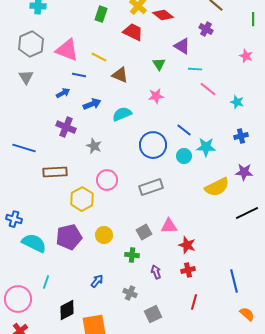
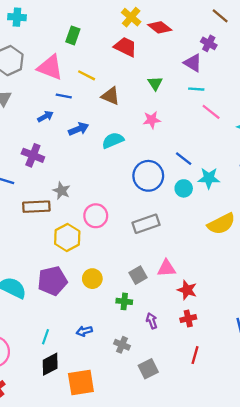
green rectangle: (101, 14) -> (73, 35), moved
purple triangle: (182, 46) -> (193, 63), moved
purple cross: (66, 127) -> (33, 155), moved
gray star: (94, 146) -> (61, 191), moved
blue arrow: (97, 281) -> (84, 331), turned -144
cyan line: (46, 282) -> (46, 337), moved

